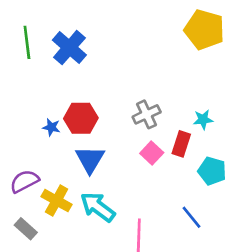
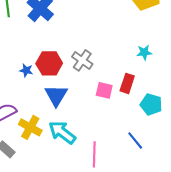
gray cross: (147, 114) -> (82, 60), moved, turned -30
cyan star: (203, 120) -> (144, 52), moved
pink square: (152, 153) -> (104, 90), turned -30

